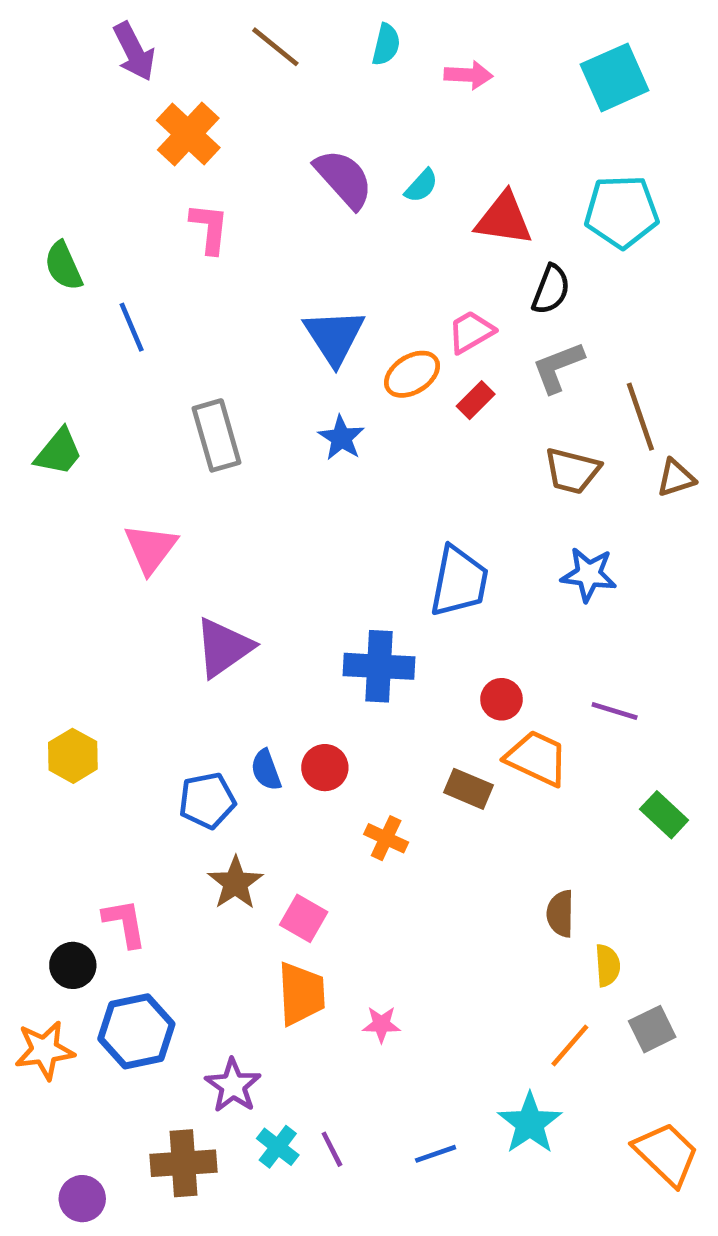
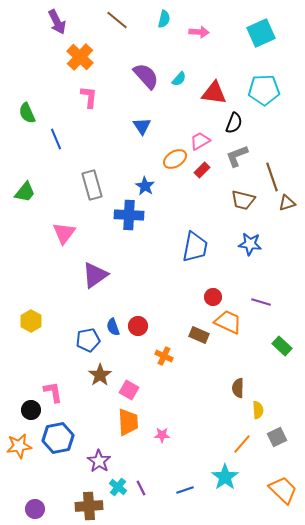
blue triangle: (334, 337) -> (142, 126), moved, size x0.7
blue cross: (379, 666) -> (129, 215), moved
brown cross: (184, 1163) -> (89, 506), moved

